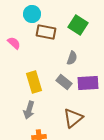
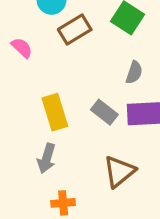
brown rectangle: (46, 32) -> (75, 30), turned -42
gray semicircle: (72, 58) -> (134, 72), moved

